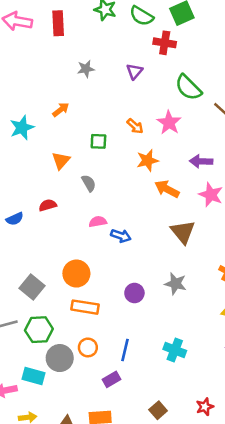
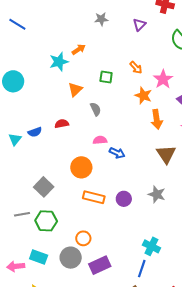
pink star: (169, 123) -> (163, 79), moved
cyan star: (22, 128) -> (59, 62), moved
orange star: (148, 160) -> (143, 96), turned 30
orange arrow: (167, 189) -> (157, 119), turned -132
orange circle: (76, 274) -> (81, 167), moved
orange rectangle: (85, 307) -> (94, 197), moved
blue line: (125, 350) -> (142, 269), moved
gray circle: (60, 358) -> (71, 258), moved
purple rectangle: (112, 379) -> (100, 265), size x1.5

